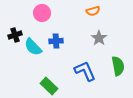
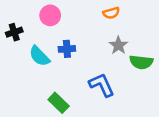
black cross: (15, 35) -> (14, 32), moved
green semicircle: (118, 66) -> (141, 62), moved, turned 108

